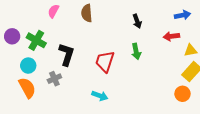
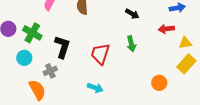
black arrow: (137, 21) -> (132, 14), turned -40
orange semicircle: (27, 88) -> (37, 90), moved
orange circle: (182, 94) -> (159, 83), moved

